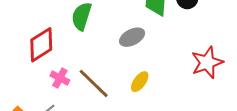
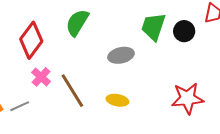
red diamond: (41, 45) -> (31, 40), turned -36
yellow ellipse: (140, 82) -> (117, 100), turned 50

